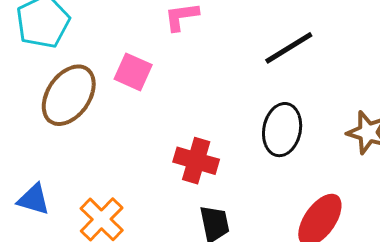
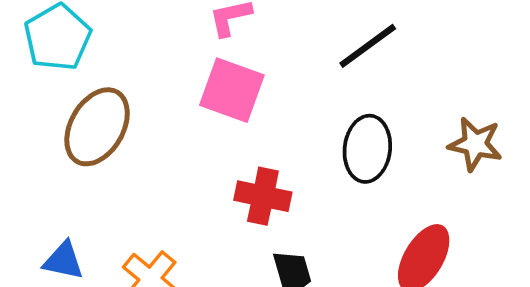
pink square: (133, 72) -> (232, 90), moved, size x1.4

